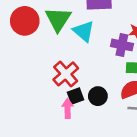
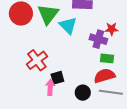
red cross: (66, 74) -> (37, 60), moved
black circle: (98, 96) -> (83, 93), moved

